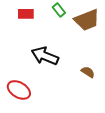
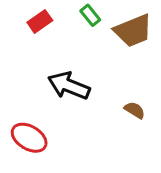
red rectangle: (26, 14) -> (40, 21), turned -35

